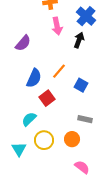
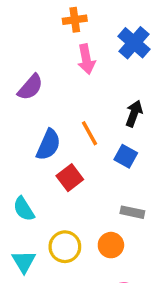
black arrow: (79, 40) -> (134, 113), moved
orange line: (59, 71) -> (90, 133), turned -70
cyan semicircle: (29, 119) -> (24, 209), moved, turned -77

